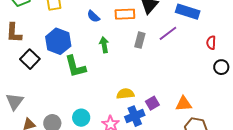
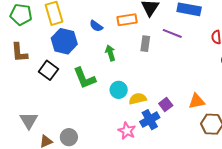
purple line: (168, 33) -> (172, 33), turned 66
blue hexagon: (58, 41) -> (64, 41), moved
black square: (30, 59) -> (48, 70), moved
cyan circle: (81, 118) -> (119, 90), moved

